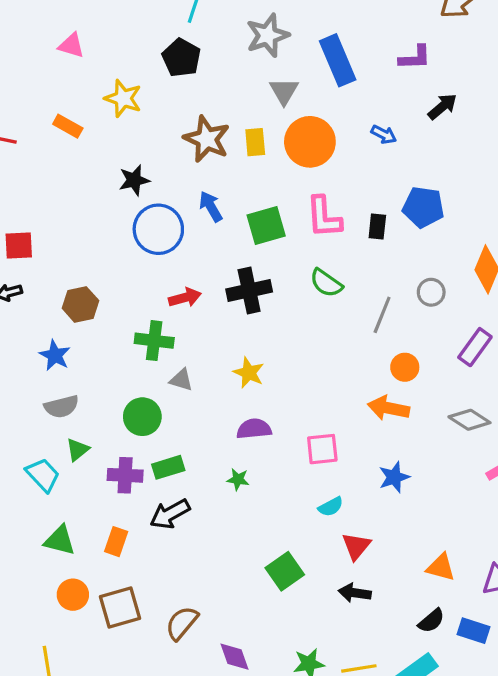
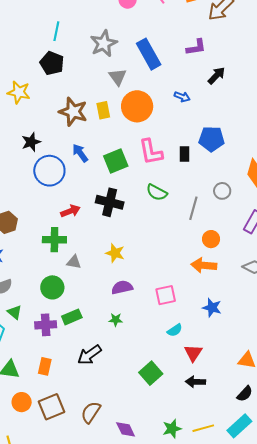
black cross: (249, 291) -> (110, 202), turned 32
green triangle: (77, 450) -> (15, 312), turned -35
blue star: (394, 477) -> (212, 308), turned -30
black arrow: (170, 514) -> (89, 355), moved

